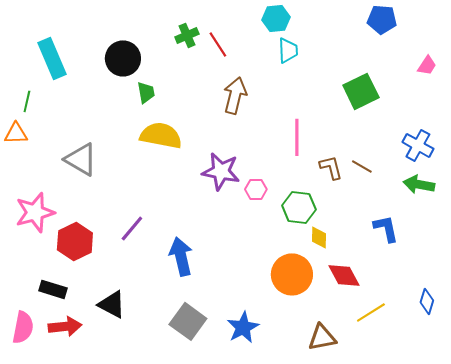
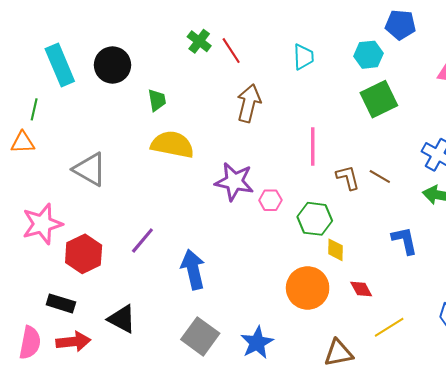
cyan hexagon: (276, 18) -> (368, 55), moved
green cross: (187, 35) -> (199, 41), turned -30
black circle: (123, 58) -> (113, 65), moved
red diamond: (344, 275) -> (361, 289), size x0.7

